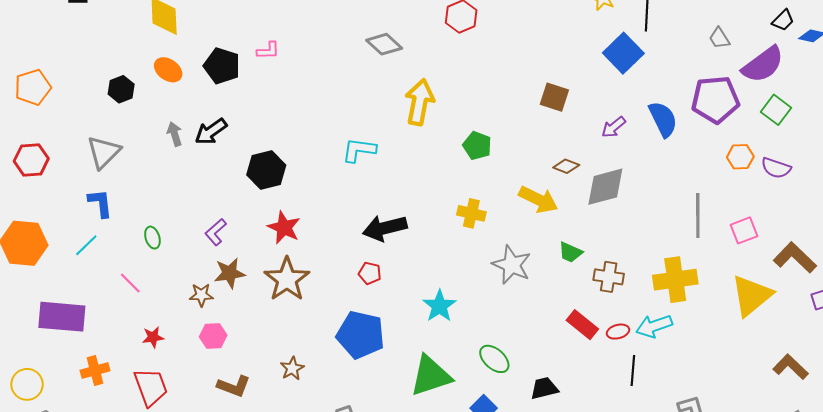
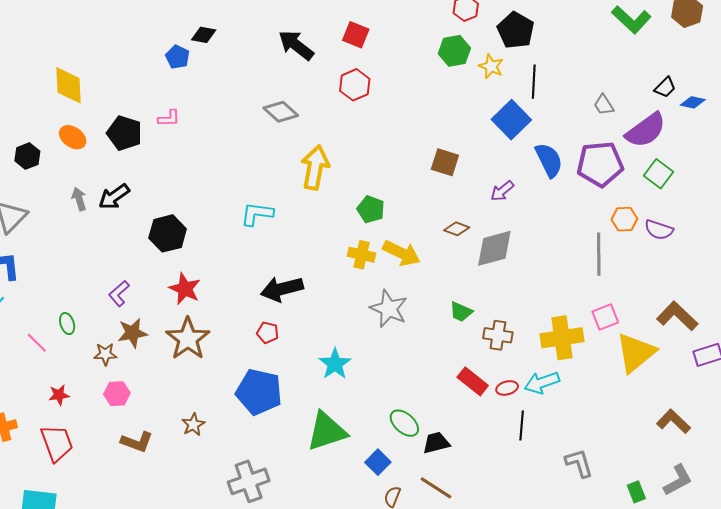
blue semicircle: (663, 119) -> (549, 160), moved
yellow arrow: (538, 200) -> (402, 253), moved
yellow cross: (471, 213) -> (362, 255), moved
gray line: (698, 215) -> (599, 254), moved
pink square: (744, 230) -> (605, 317), moved
green ellipse: (152, 238) -> (67, 324), moved
gray star: (512, 265) -> (389, 309), moved
green ellipse: (494, 359) -> (404, 423), moved

